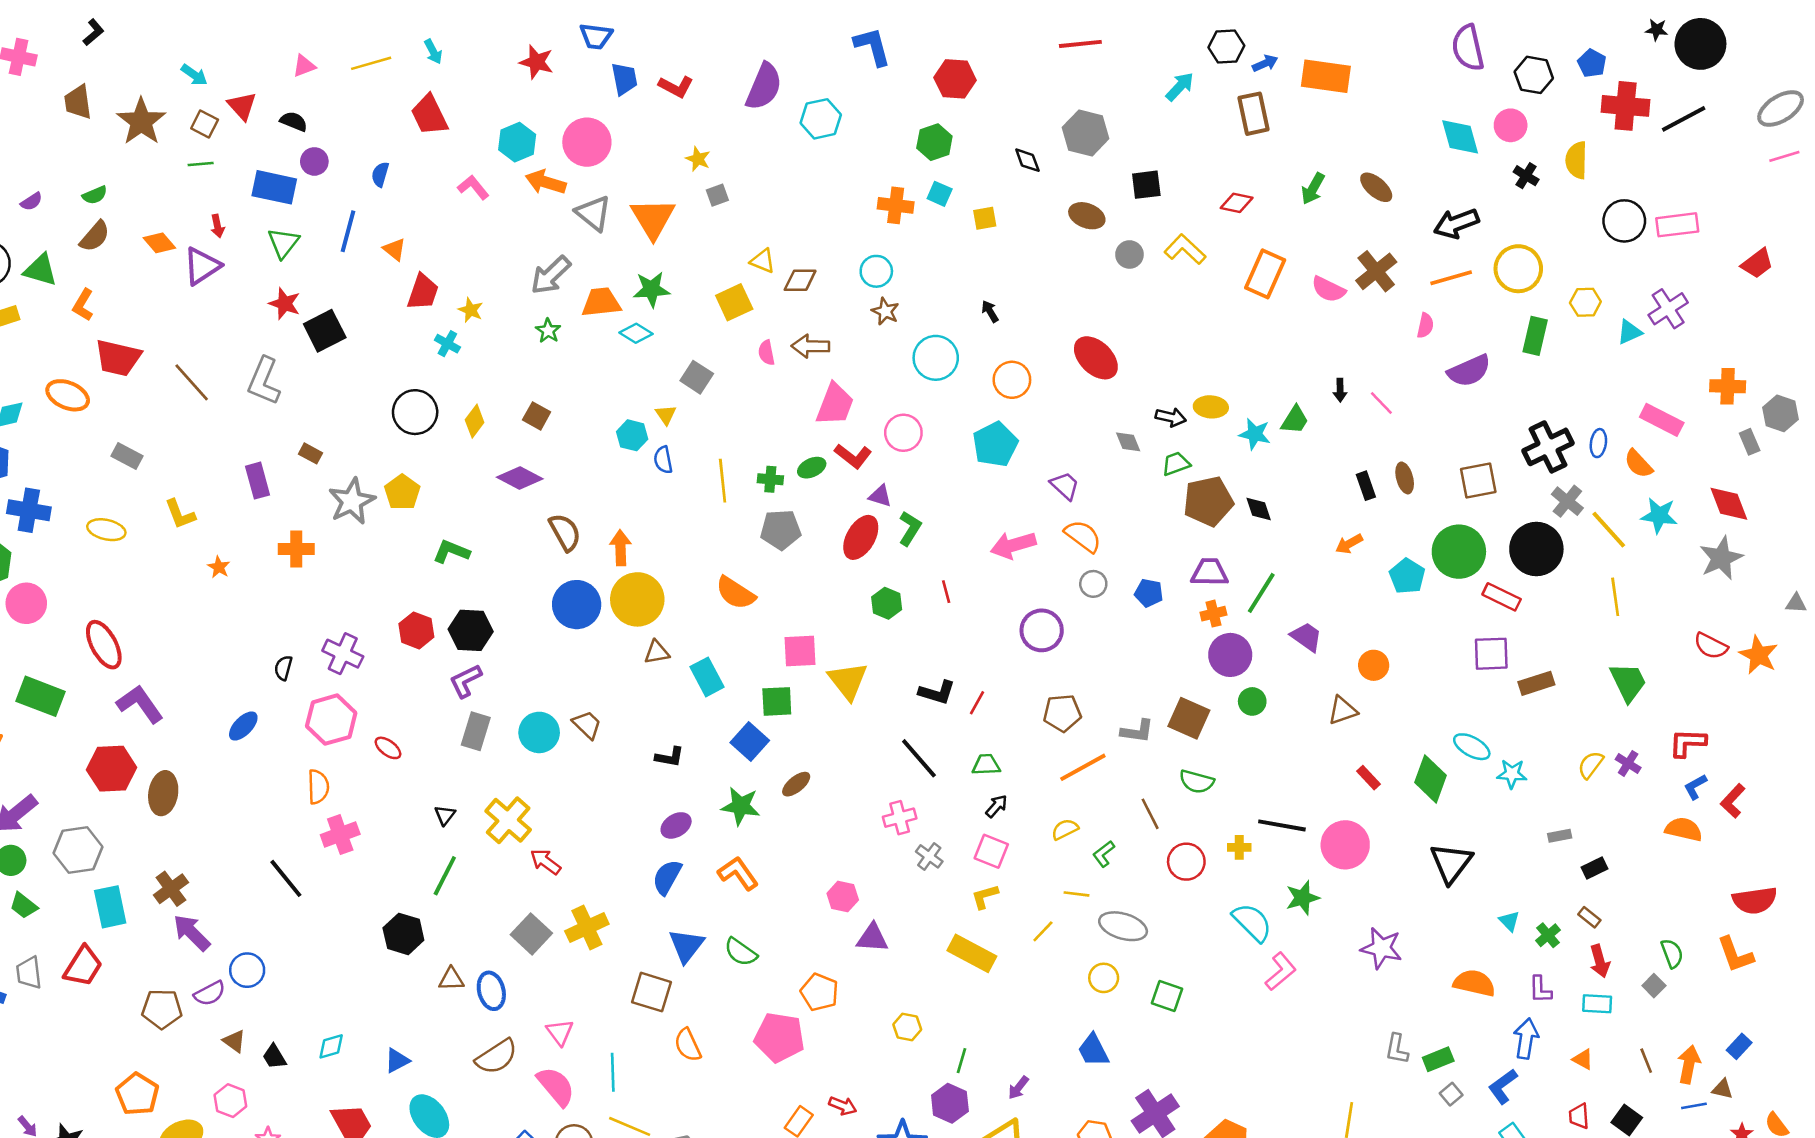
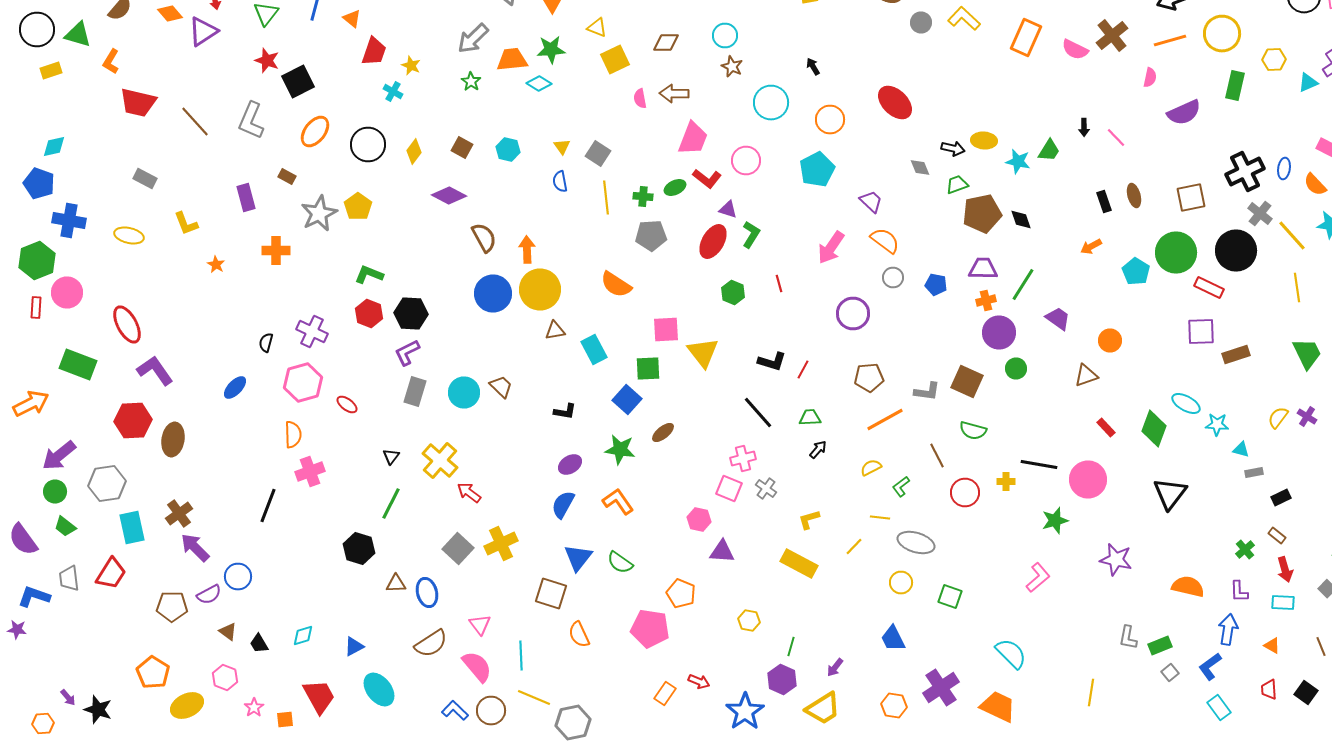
yellow triangle: (763, 261) -> (597, 28), moved
gray square: (697, 377) -> (598, 154), moved
orange ellipse: (68, 395) -> (315, 132), moved, turned -76
cyan hexagon: (632, 435) -> (508, 150), moved
pink arrow: (1013, 545) -> (831, 248), turned -40
green L-shape: (451, 552) -> (369, 274), moved
pink square: (991, 851) -> (729, 488), moved
black line: (286, 878) -> (268, 506), turned 60
cyan triangle: (1509, 921) -> (1241, 450), moved, turned -30
cyan semicircle: (1252, 922) -> (1011, 654), moved

